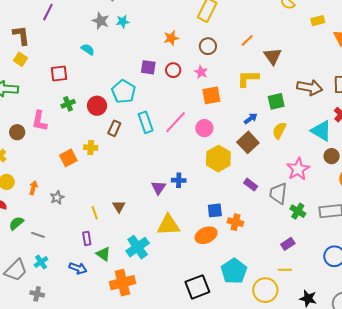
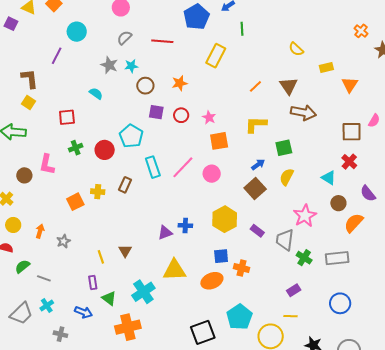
brown circle: (208, 46) -> (145, 86), moved
brown triangle: (273, 56) -> (289, 86), moved
brown arrow: (310, 87) -> (303, 113), moved
brown rectangle: (114, 128) -> (125, 185), moved
cyan triangle: (321, 131) -> (329, 178), size x0.7
yellow hexagon: (218, 159) -> (225, 219), moved
purple triangle: (158, 188) -> (165, 233), turned 35
gray cross: (37, 294) -> (60, 334), moved

